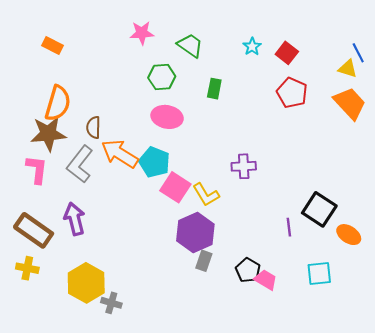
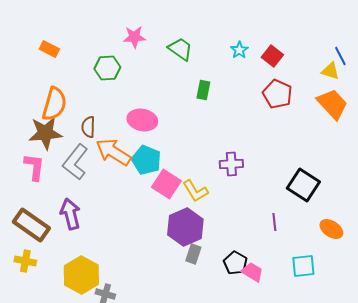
green hexagon: (162, 77) -> (107, 68), moved
pink ellipse: (167, 117) -> (142, 120), moved
black square: (319, 209) -> (303, 185), moved

